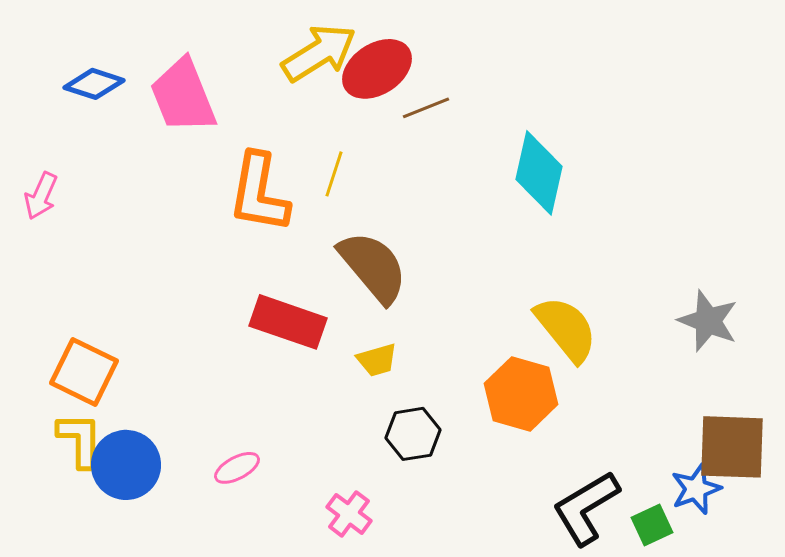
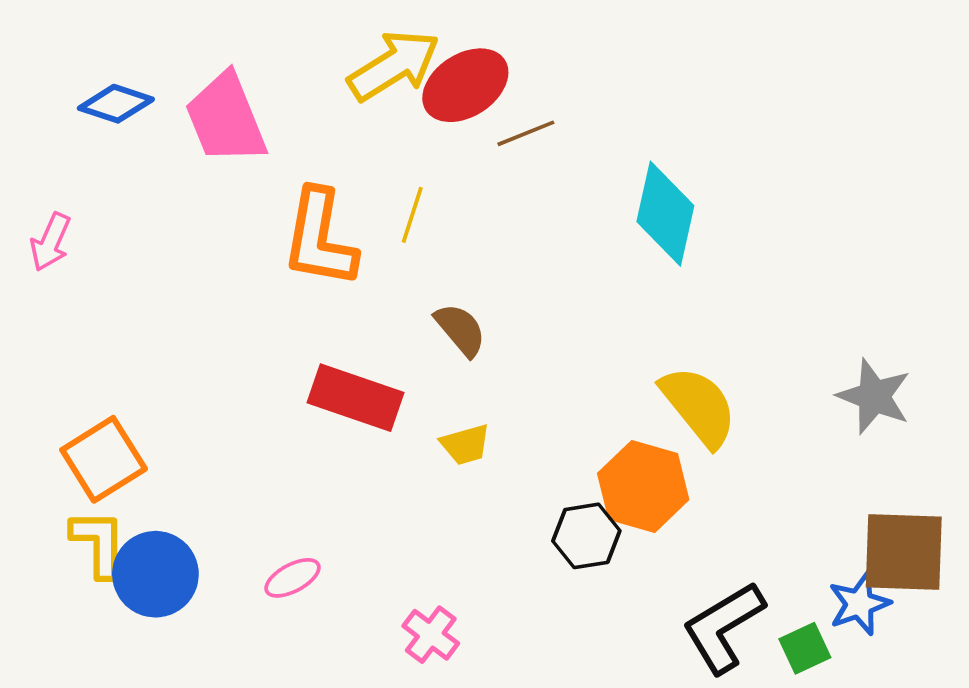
brown semicircle: (373, 267) -> (460, 330), size x0.6
orange square: (84, 372) -> (104, 459), turned 32
black hexagon: (413, 434) -> (586, 536), moved

